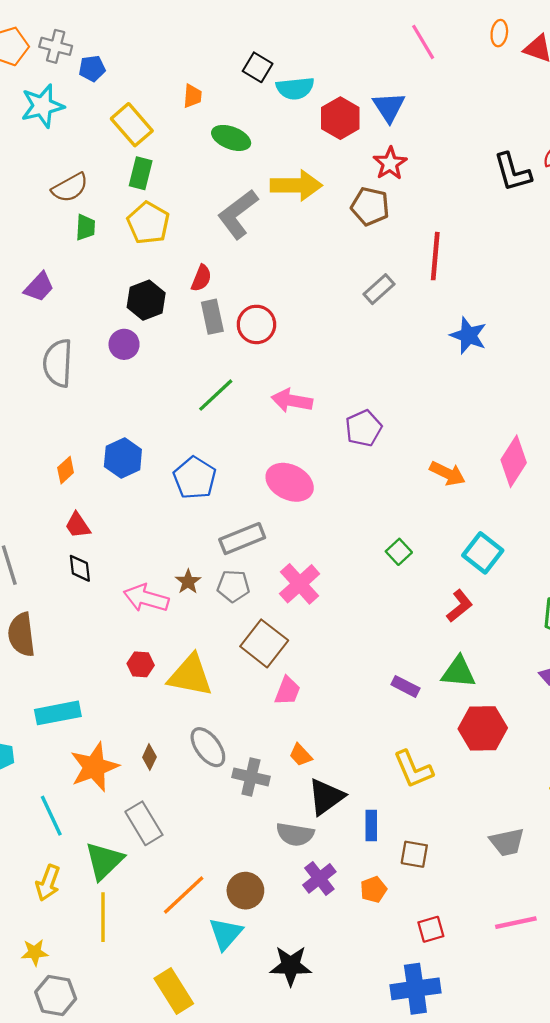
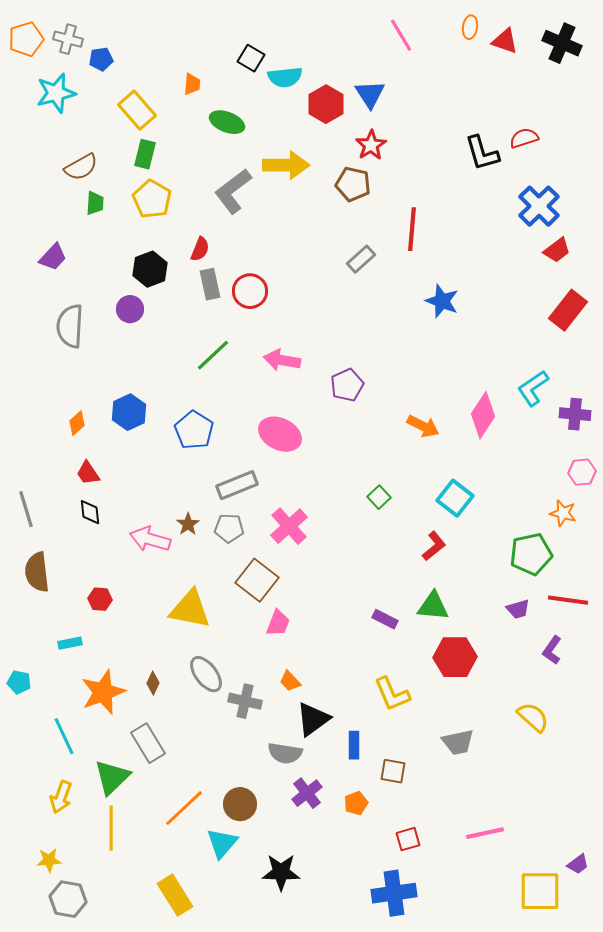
red hexagon: (141, 664) -> (100, 599), moved
cyan rectangle: (58, 713) -> (70, 643), size x0.6
gray trapezoid: (507, 842) -> (458, 742), moved

